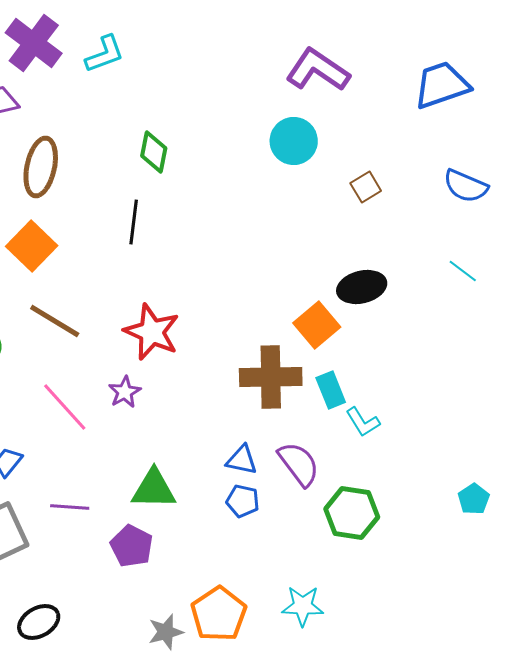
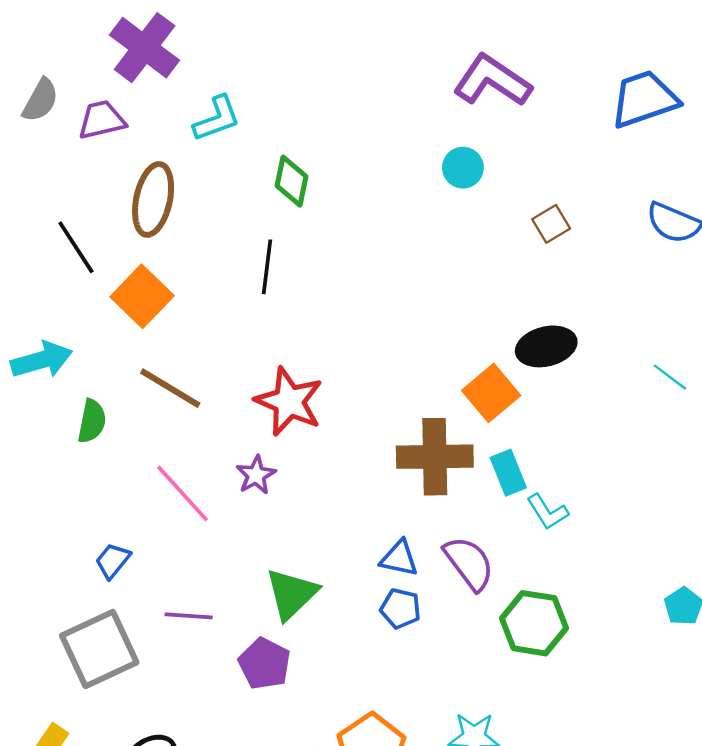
cyan L-shape: (105, 54) -> (217, 119), moved
cyan circle: (294, 141) -> (463, 168), size x0.7
cyan line: (463, 271) -> (670, 377), moved
green triangle: (154, 489) -> (291, 594), turned -45

